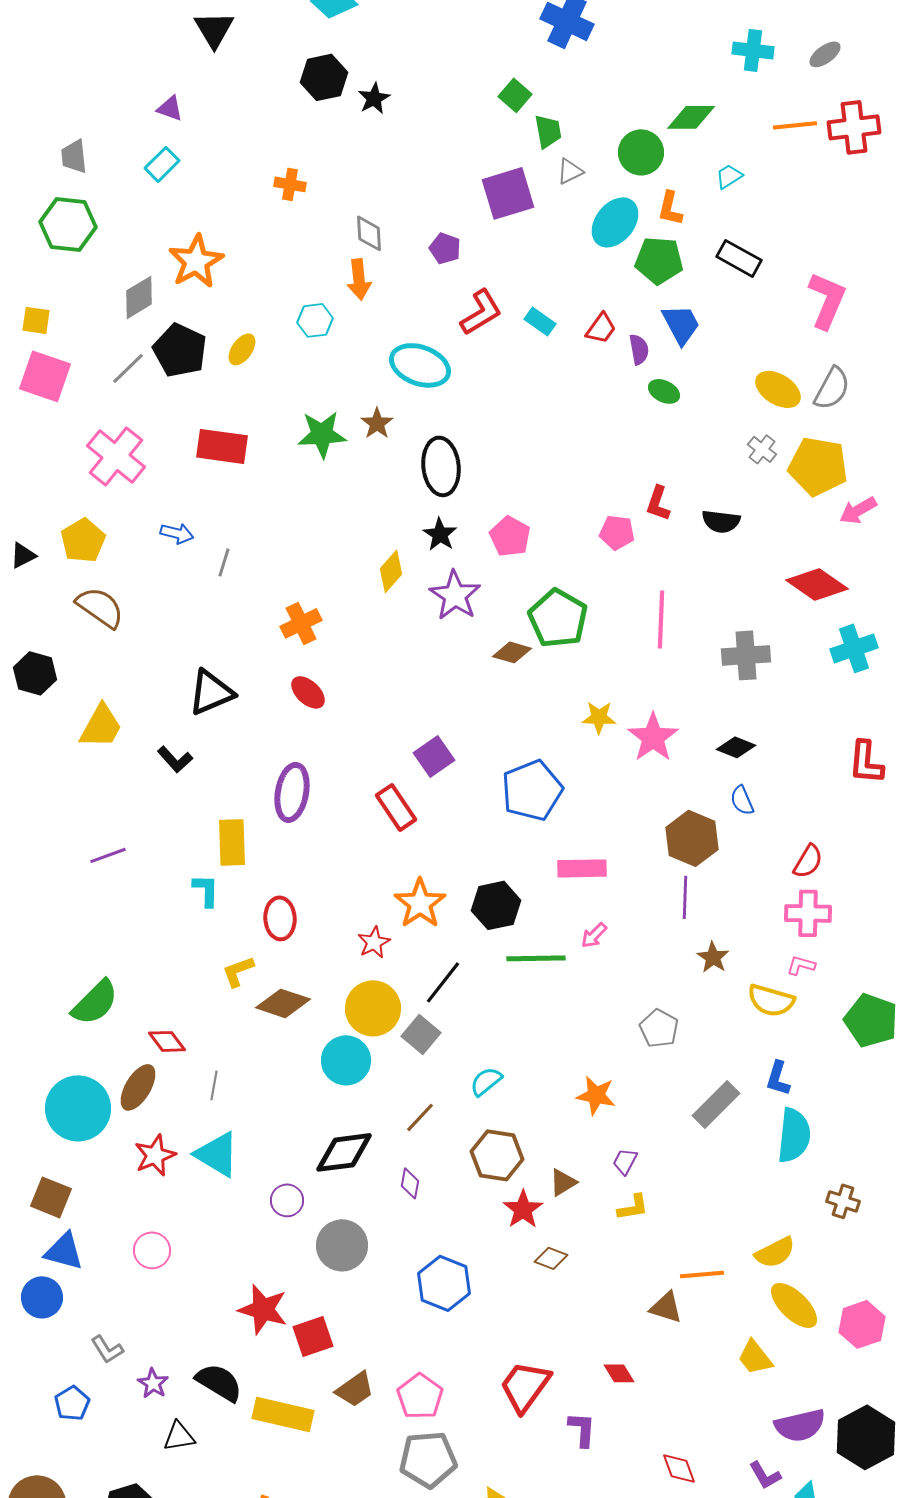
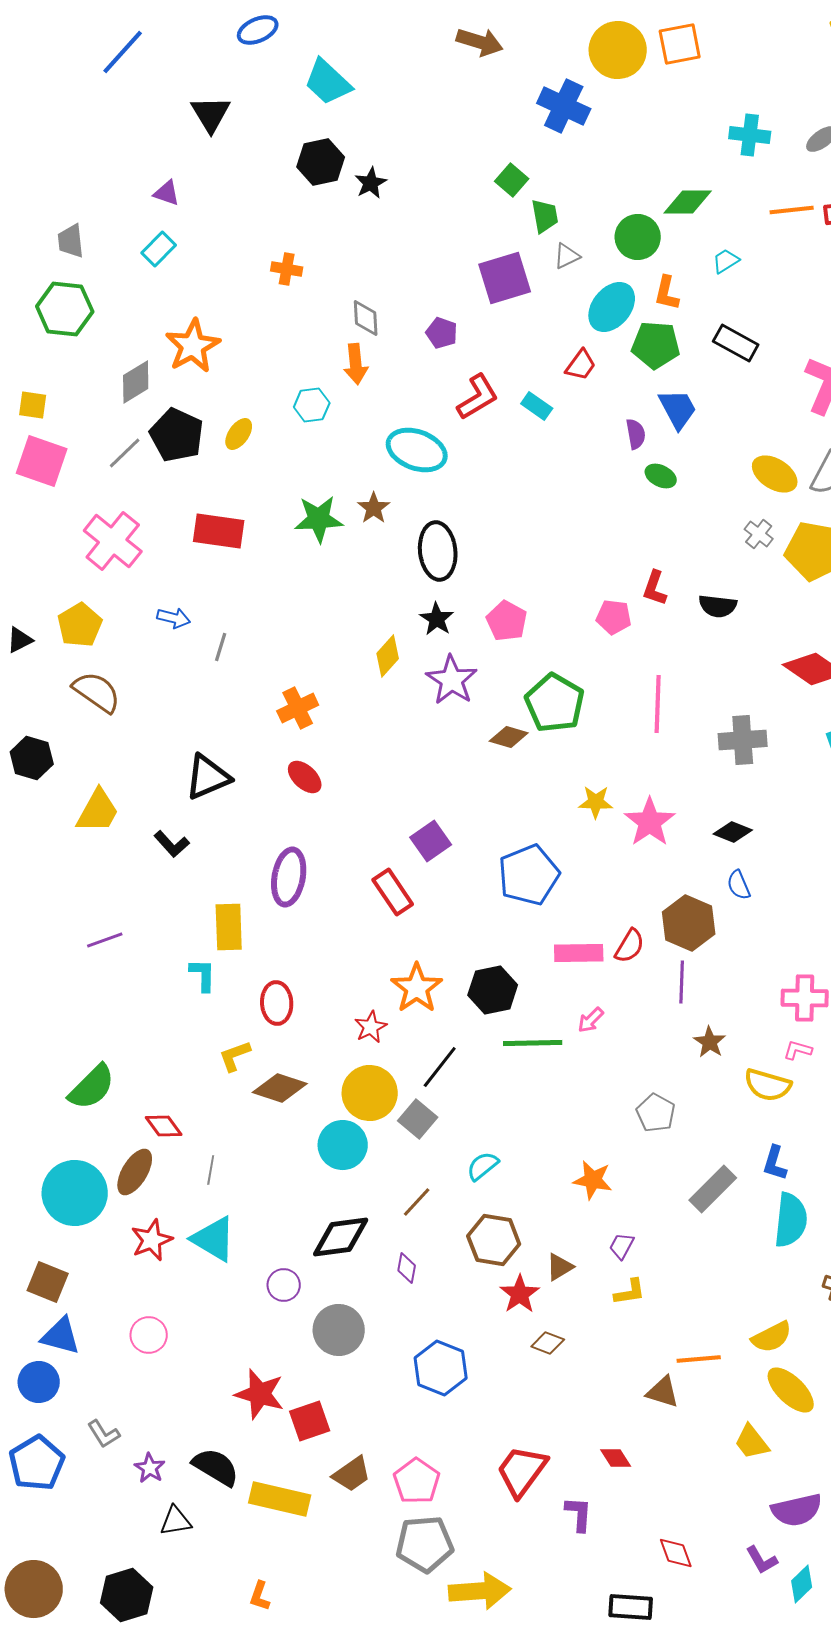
red trapezoid: (601, 328) -> (581, 365), moved
red semicircle: (808, 861) -> (630, 946), moved
blue pentagon: (72, 1403) -> (37, 1463), moved, size x1.6

